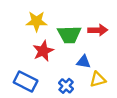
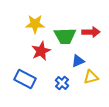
blue triangle: (84, 62) -> (78, 61), turned -32

